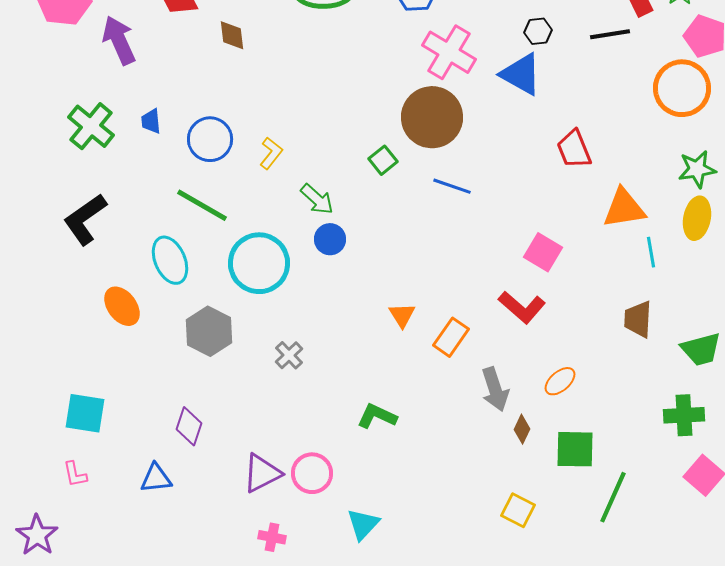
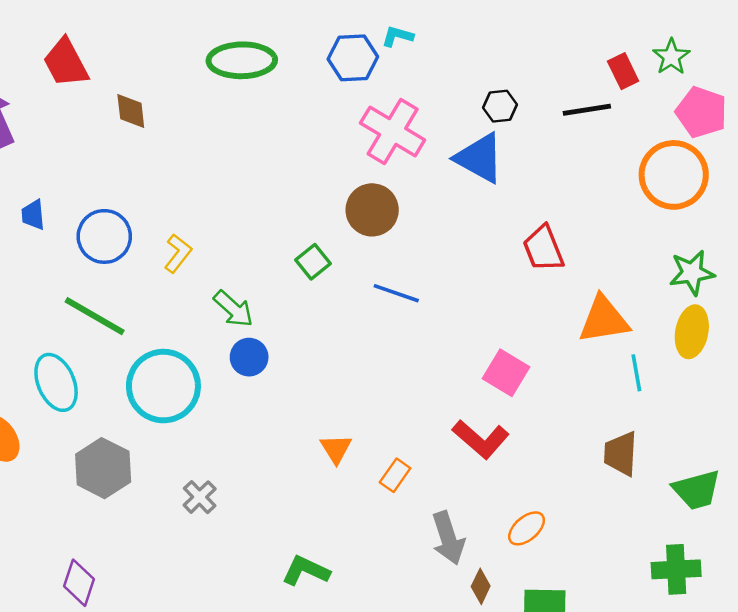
brown circle: (432, 117) -> (372, 210), size x0.7
orange rectangle: (451, 337) -> (395, 475), size x0.7

